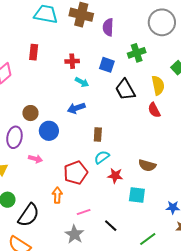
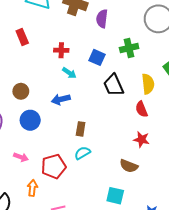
red rectangle: (34, 52) -> (22, 37), turned -35
brown circle: (30, 113) -> (21, 91), moved
pink arrow: (35, 159) -> (21, 157), moved
red star: (115, 176) -> (141, 139), moved

